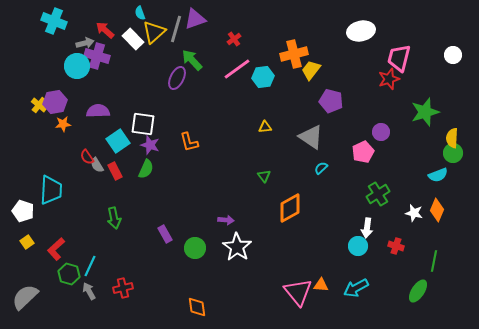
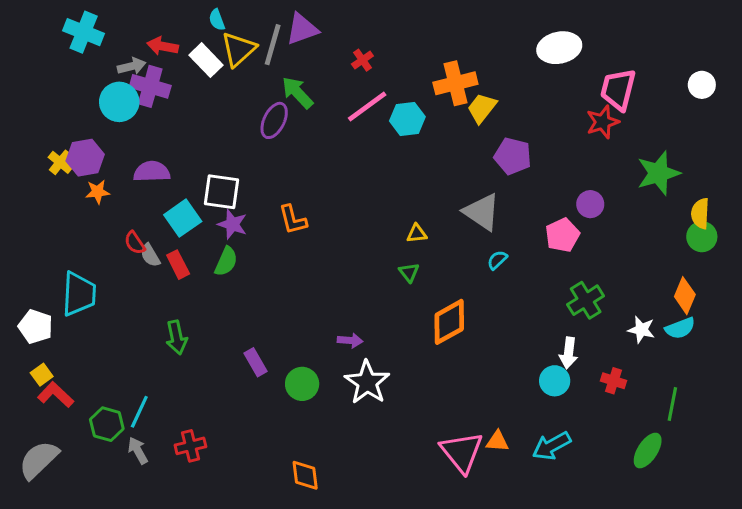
red arrow: (105, 30) -> (163, 46), turned -30
yellow triangle: (265, 127) -> (417, 234), moved
cyan semicircle: (438, 175) -> (680, 328), moved
orange diamond: (437, 210) -> (685, 296), moved
red L-shape: (56, 249) -> (56, 395), moved, turned 85

